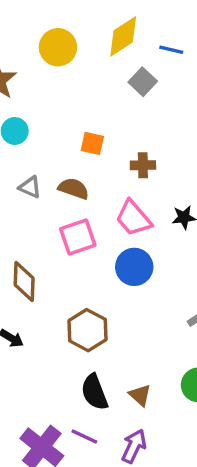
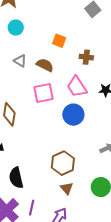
brown hexagon: (87, 330) -> (63, 163), moved
black semicircle: (94, 392) -> (16, 178), moved
purple line: (84, 436) -> (32, 208), turned 70

